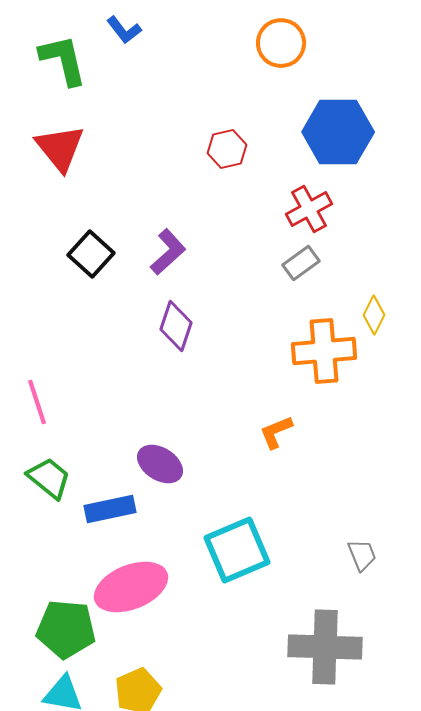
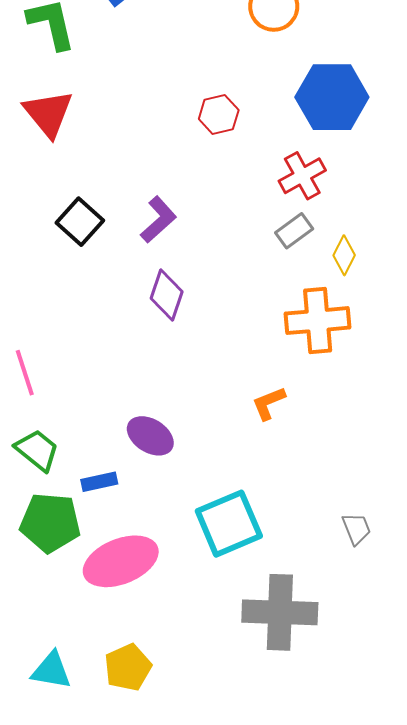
yellow diamond: (374, 315) -> (344, 255), moved
blue rectangle: (110, 509) -> (99, 482), size x0.7
green pentagon: (66, 629) -> (50, 523), moved
gray cross: (325, 647) -> (280, 612), moved

